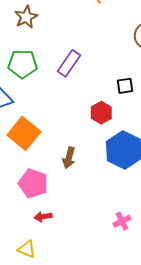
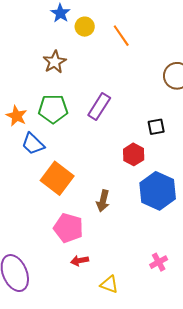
yellow triangle: (27, 249) -> (109, 284), moved

